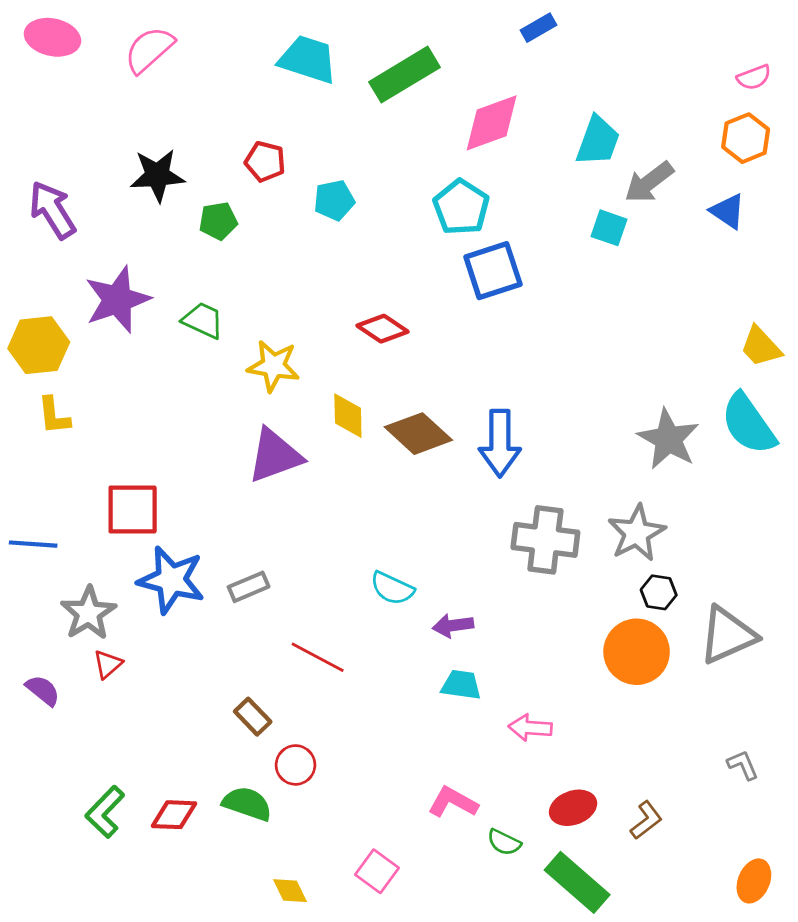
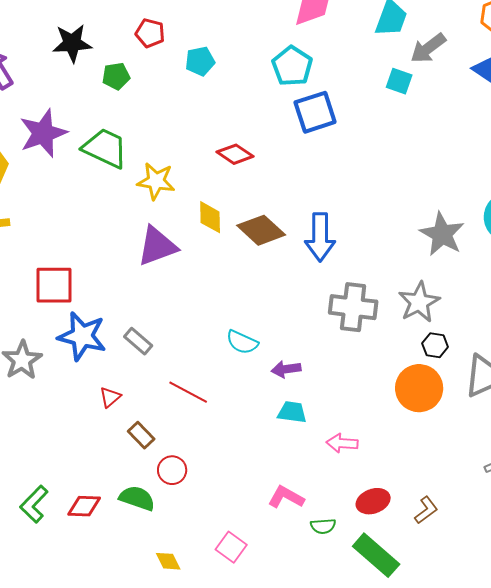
green trapezoid: (203, 320) -> (105, 148), size x1.5
gray rectangle: (249, 587) -> (138, 341), turned 64
red triangle: (108, 664) -> (110, 397), moved
green semicircle: (504, 842) -> (323, 526), turned -30

